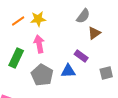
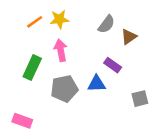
gray semicircle: (83, 16) -> (106, 24), moved
gray square: (106, 73) -> (140, 99), moved
gray pentagon: (42, 75) -> (64, 89), turned 30

